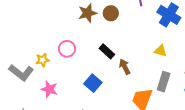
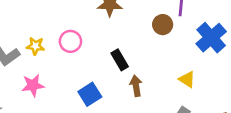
brown circle: (111, 13) -> (163, 25), moved
pink star: (49, 89) -> (33, 85), turned 30

